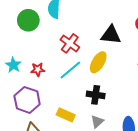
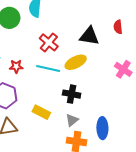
yellow ellipse: (98, 62) -> (76, 62), turned 30
cyan line: (70, 70) -> (48, 68), turned 50

